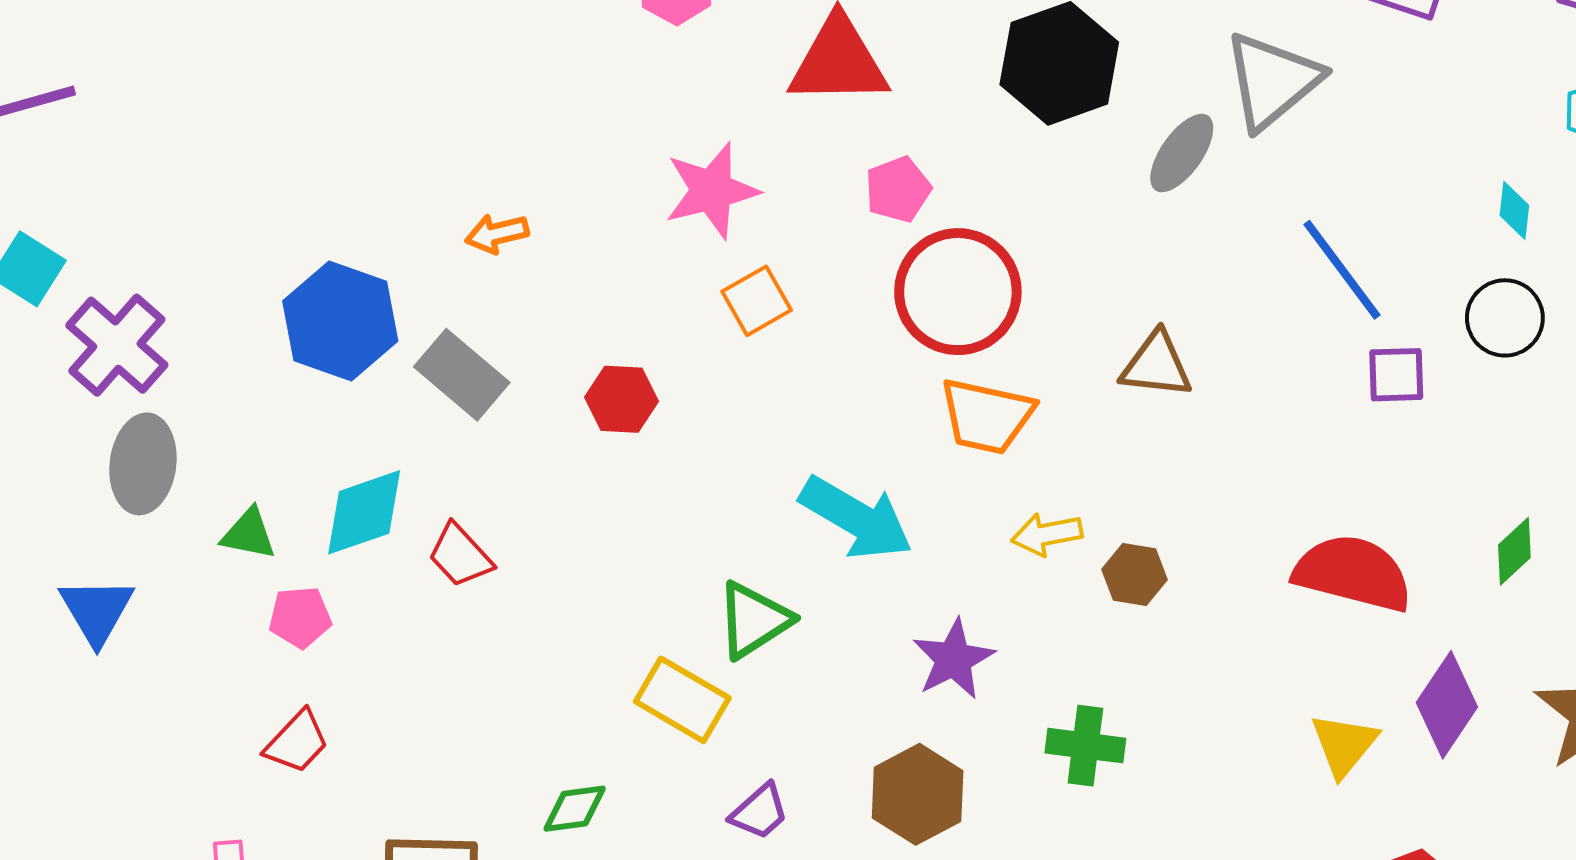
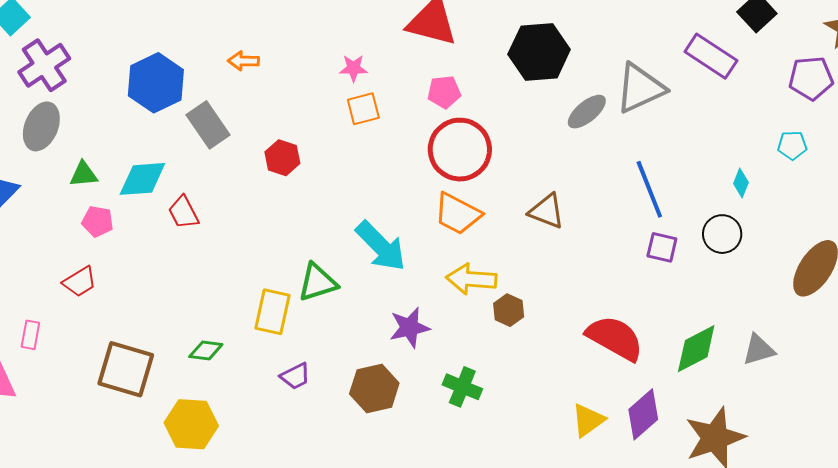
pink star: (712, 191) -> (353, 68), size x0.6
orange square: (757, 301) -> (363, 109), moved
green triangle: (249, 534) -> (84, 174), turned -32
yellow arrow: (1047, 534) -> (471, 279), size x1.4
green diamond: (1514, 551) -> (696, 349), size x1.6
yellow rectangle: (682, 700) -> (272, 312), turned 57

